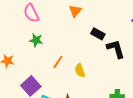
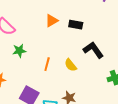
orange triangle: (75, 11) -> (52, 21), moved, turned 40
black L-shape: (116, 49) -> (93, 50), moved

